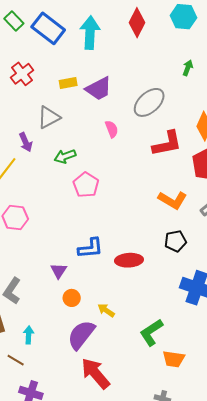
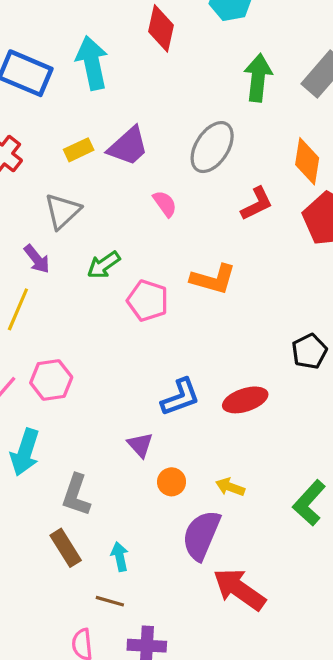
green arrow: (188, 68) -> (258, 78), size x1.8
red L-shape: (167, 144) -> (257, 204), size x0.7
orange L-shape: (173, 200) -> (213, 279), moved

